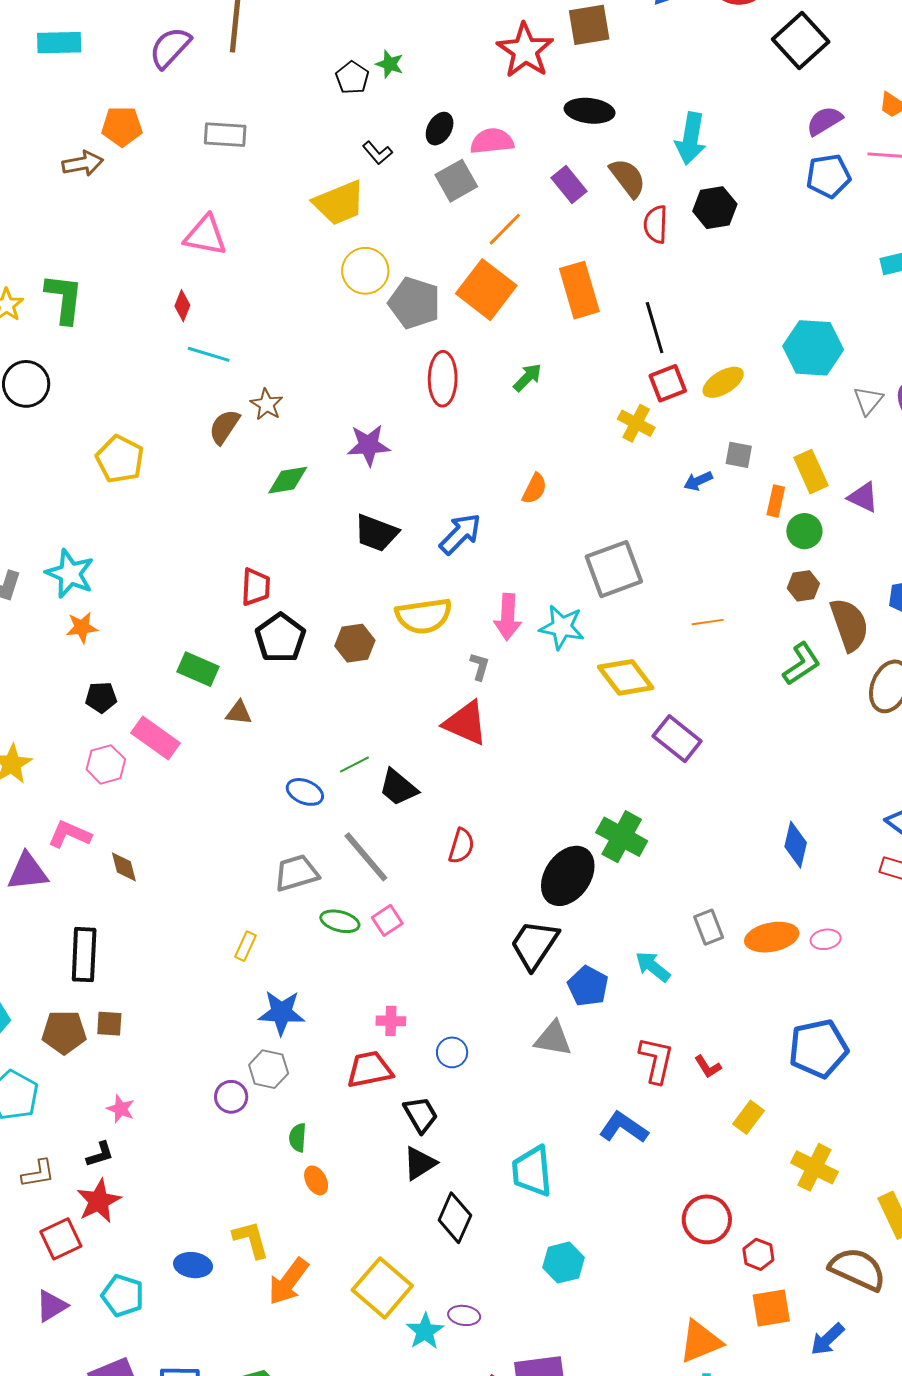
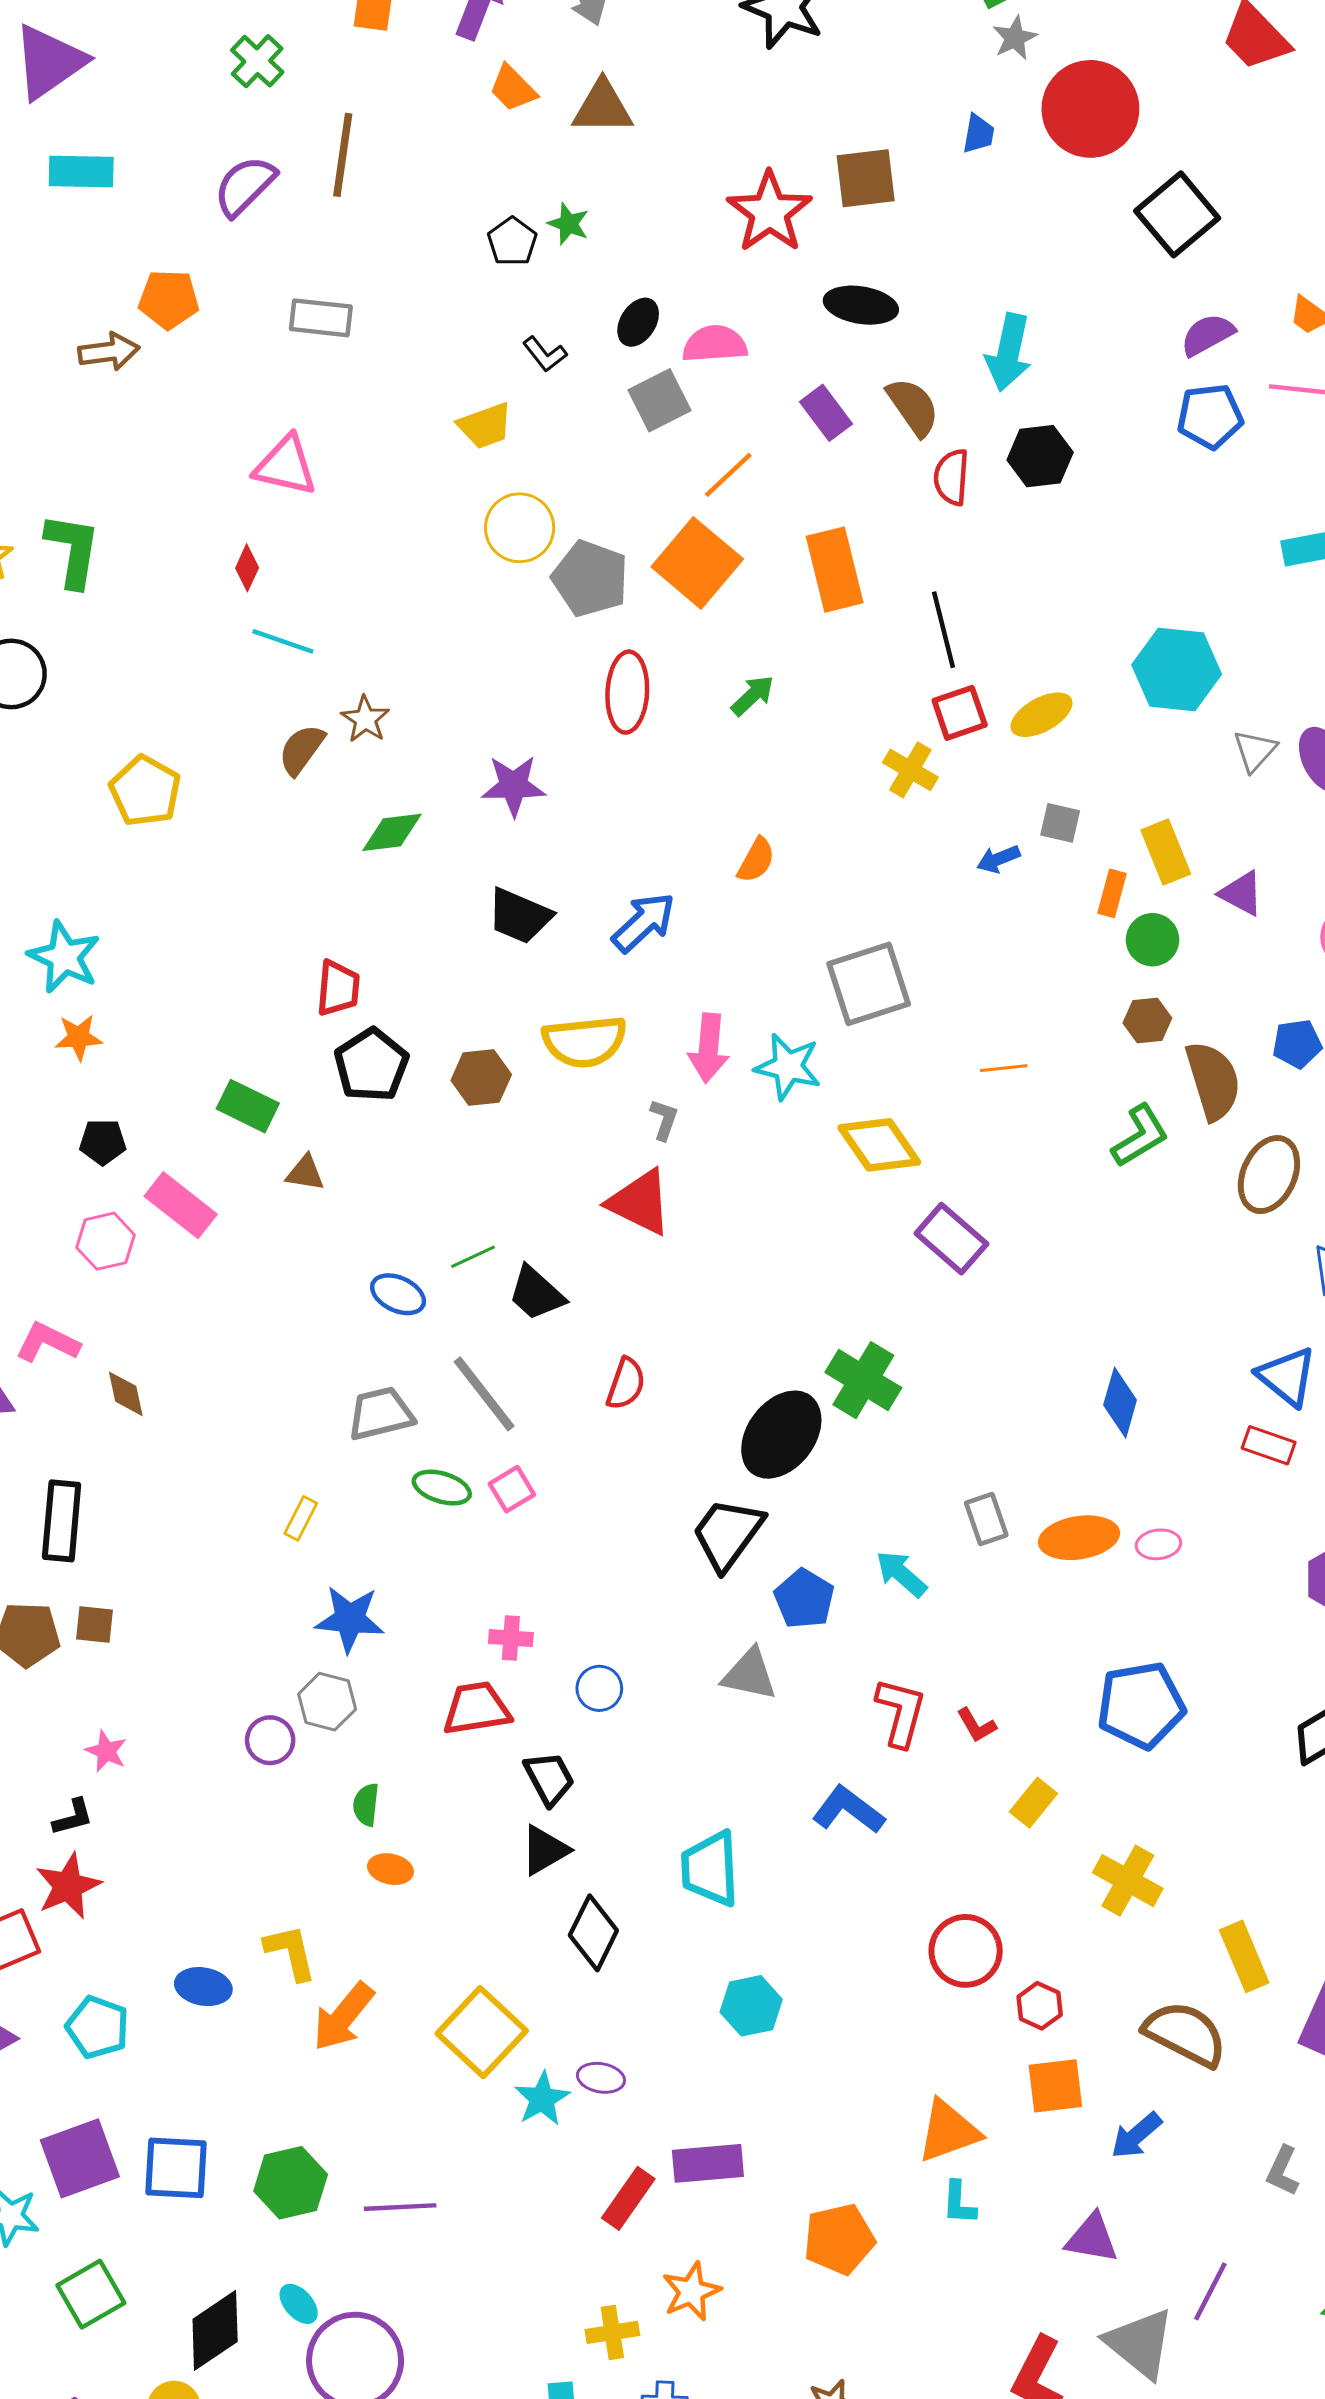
yellow trapezoid: (339, 203) -> (485, 426), size x0.7
orange ellipse: (316, 1180) -> (390, 1869), turned -52

